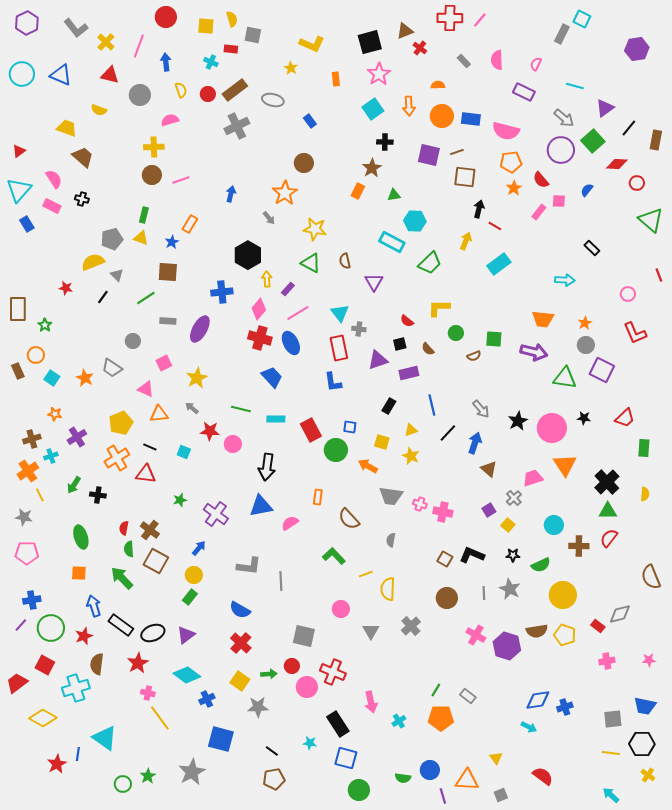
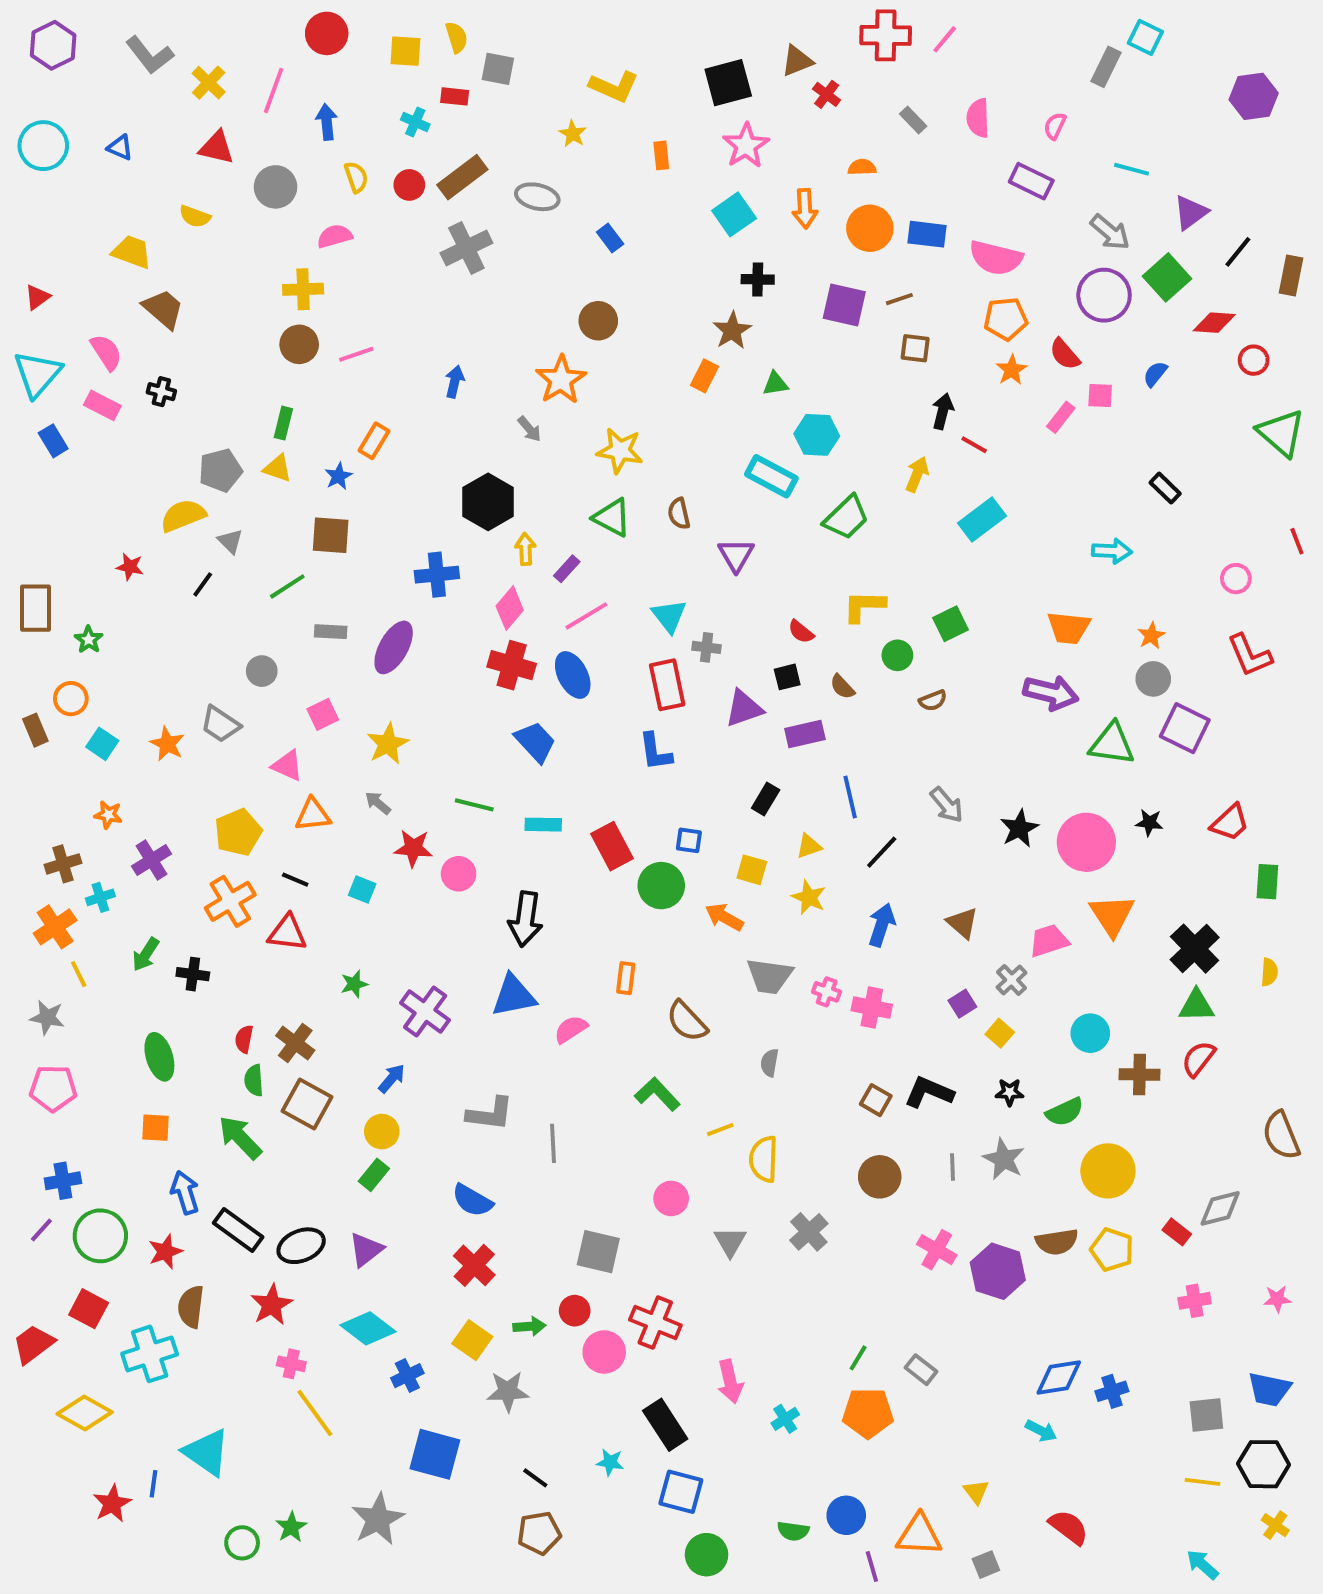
blue triangle: (61, 75) -> (120, 148), size x0.6
brown square: (465, 177) -> (915, 348), size x0.7
green square: (494, 339) -> (951, 624), moved, turned -30
blue arrow: (475, 443) -> (882, 925), moved

